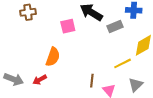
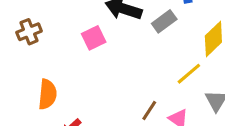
orange semicircle: (53, 57) -> (47, 94), moved
brown line: (92, 81) -> (149, 111), turned 40

